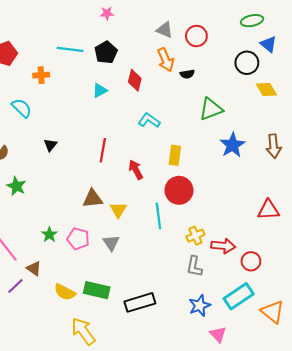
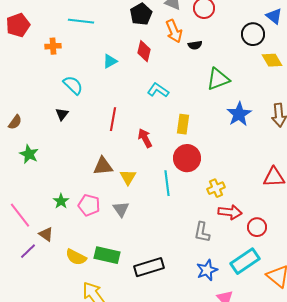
black pentagon: (106, 52) -> (141, 14), moved
cyan semicircle: (22, 108) -> (73, 85), moved
yellow cross: (195, 236) -> (216, 188), moved

